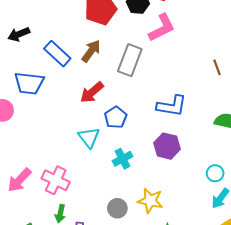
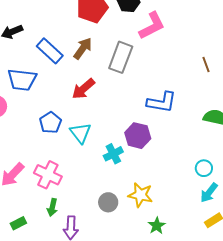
blue pentagon: (116, 117) -> (50, 123), moved
purple hexagon: (167, 146) -> (138, 136), moved

